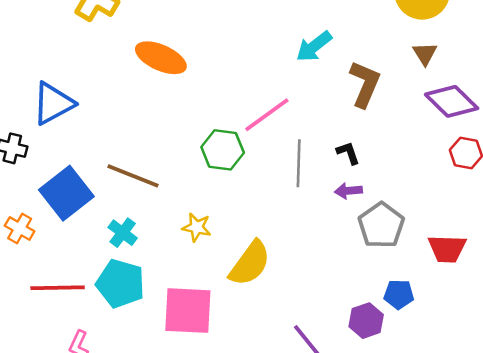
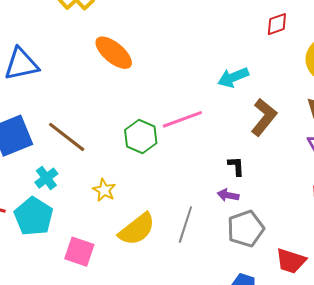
gray line: (299, 163) -> (185, 224), moved
pink square: (188, 311) -> (79, 252), size x0.7

